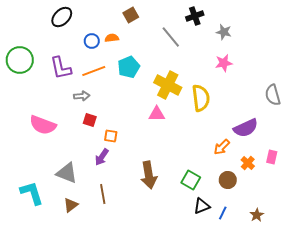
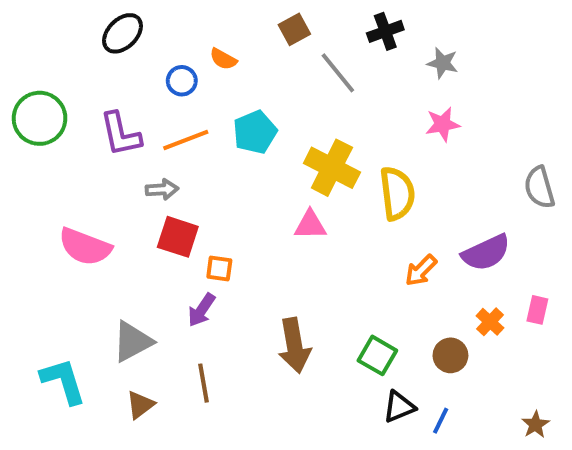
brown square: (131, 15) -> (294, 29), moved
orange semicircle: (112, 38) -> (223, 59), moved, turned -144
red square: (90, 120) -> (178, 237), size x1.5
orange arrow: (222, 147) -> (421, 270), moved
gray triangle: (67, 173) -> (132, 342), turned -50
brown star: (257, 215) -> (535, 425), moved

